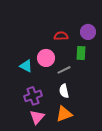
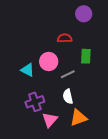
purple circle: (88, 32) -> (84, 14), moved
orange triangle: (64, 114) -> (78, 118), moved
pink triangle: (37, 117) -> (50, 120), moved

